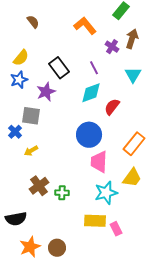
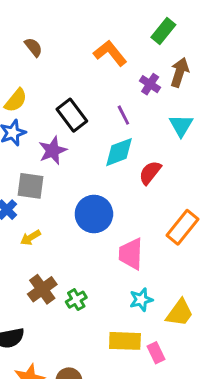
blue circle: (89, 135) -> (94, 214), moved
yellow trapezoid: (132, 178) -> (180, 313), moved
green cross: (62, 193) -> (76, 300), turned -32
cyan star: (106, 193) -> (141, 300), size x0.7

